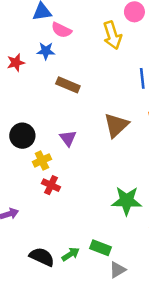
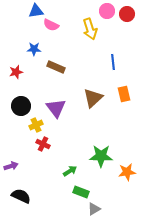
blue star: (46, 51) -> (34, 49), moved
red star: (16, 63) -> (16, 72), moved
purple triangle: (68, 138) -> (56, 108), size x1.5
green arrow: (71, 254) -> (70, 171), moved
black semicircle: (42, 257) -> (21, 196), moved

